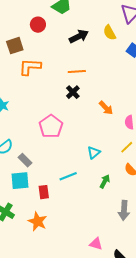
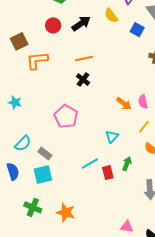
red circle: (38, 25) -> (53, 25), moved
orange arrow: (106, 108) -> (124, 104), moved
red rectangle: (44, 192) -> (108, 173), moved

